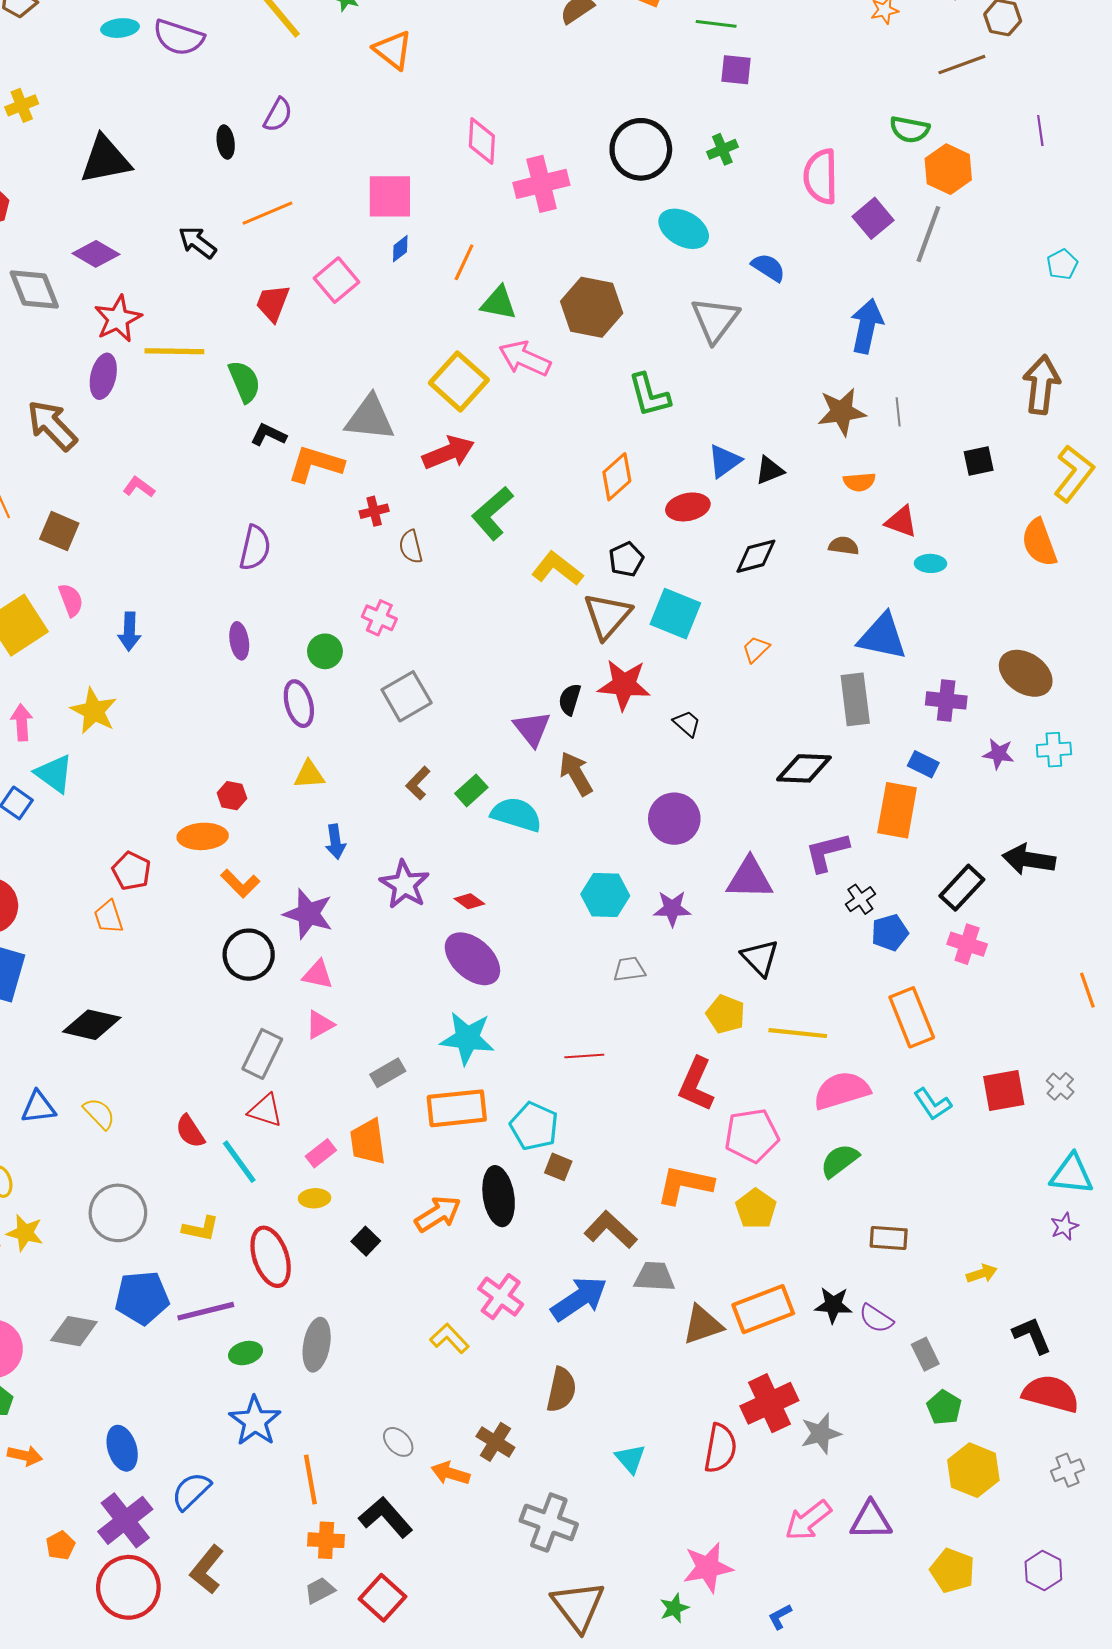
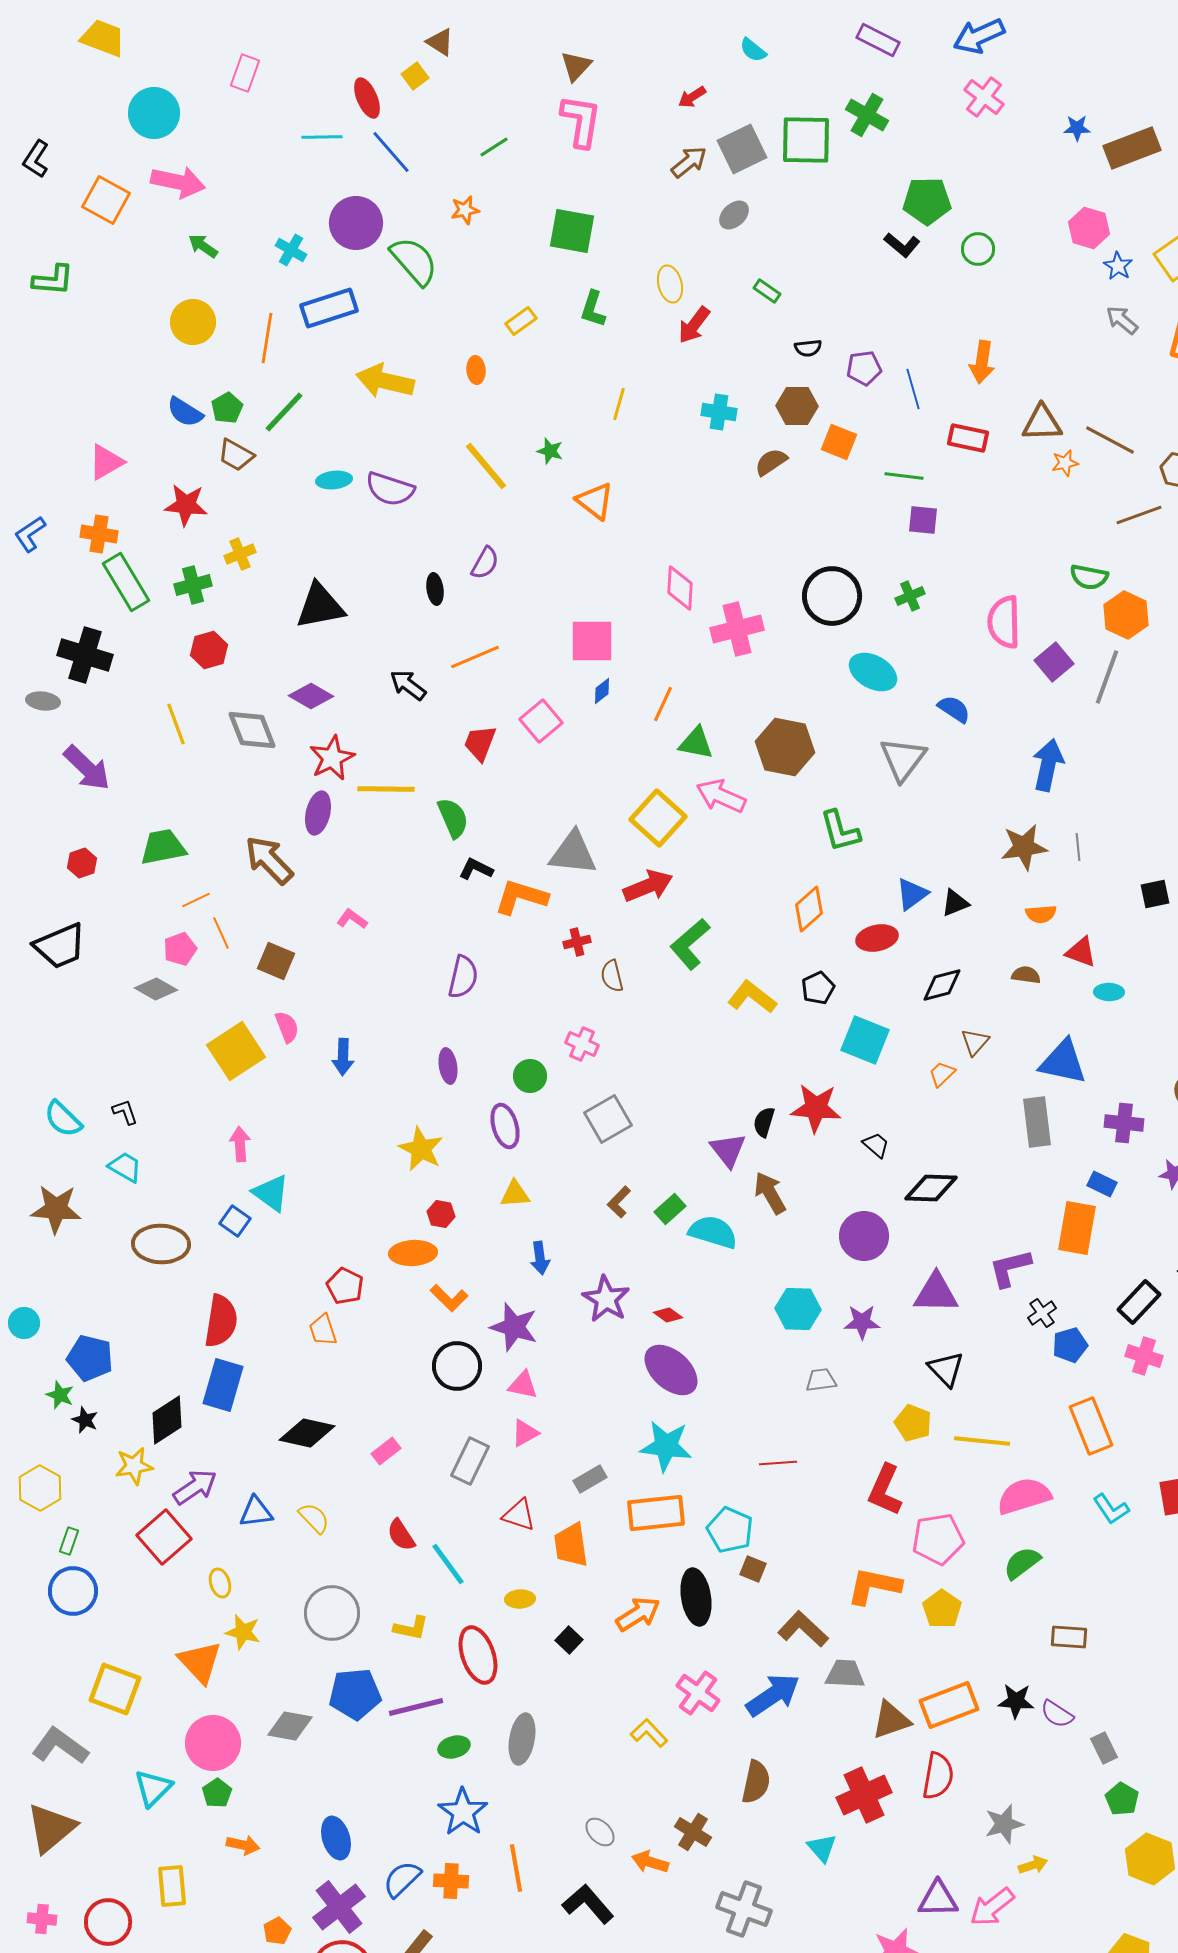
brown triangle: (607, 616) -> (975, 1042), moved, size x0.6
yellow star: (94, 711) -> (421, 1149), moved
black diamond: (804, 768) -> (931, 1188), moved
red triangle: (265, 1110) -> (519, 1515), moved
pink rectangle: (321, 1153) -> (386, 1451), moved
yellow arrow: (982, 1274) -> (1033, 1865), moved
red cross: (769, 1403) -> (864, 1795), moved
red semicircle: (720, 1448) -> (938, 1776), moved
purple triangle: (871, 1520) -> (938, 1899), moved
orange cross: (326, 1540) -> (451, 1881), moved

